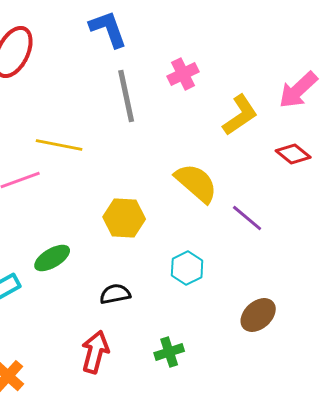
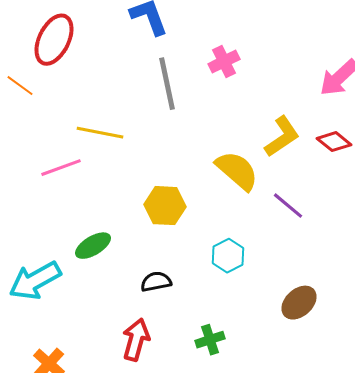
yellow L-shape: (240, 115) -> (282, 137), moved

